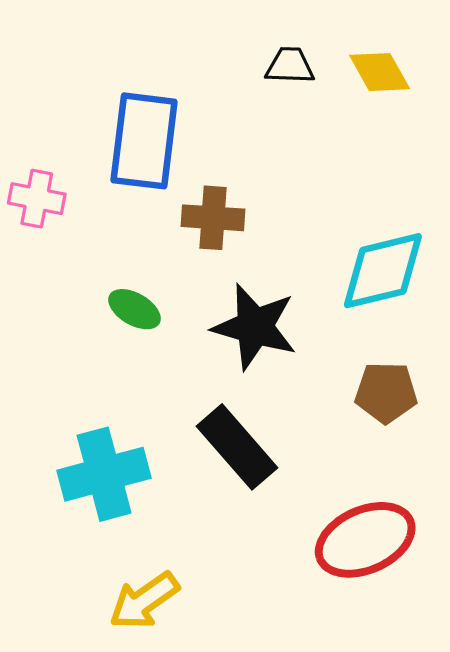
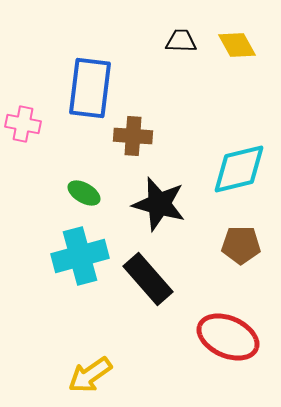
cyan cross: (104, 474) -> (80, 256), moved
red ellipse: (365, 540) -> (228, 337), turned 48

